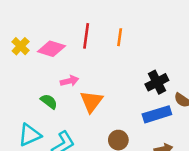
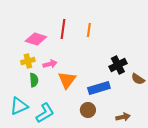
yellow cross: (21, 46) -> (28, 61), moved, turned 32
green semicircle: (49, 101) -> (34, 80), turned 48
blue rectangle: (157, 114) -> (99, 88), moved

